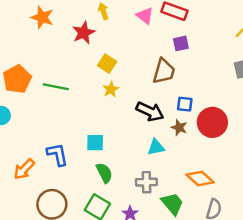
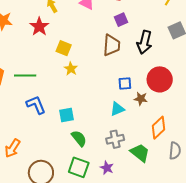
blue square: (185, 104) -> (125, 84), moved
black arrow: (150, 112) -> (144, 42), moved, turned 90
brown star: (179, 128) -> (141, 99), moved
blue L-shape: (57, 154) -> (36, 105), moved
orange diamond: (200, 179) -> (158, 128), turned -75

